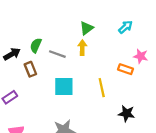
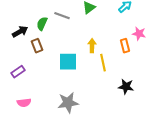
yellow arrow: (82, 48) -> (92, 46), moved
gray line: (57, 54) -> (62, 16), moved
orange rectangle: (125, 69) -> (125, 46), turned 56

